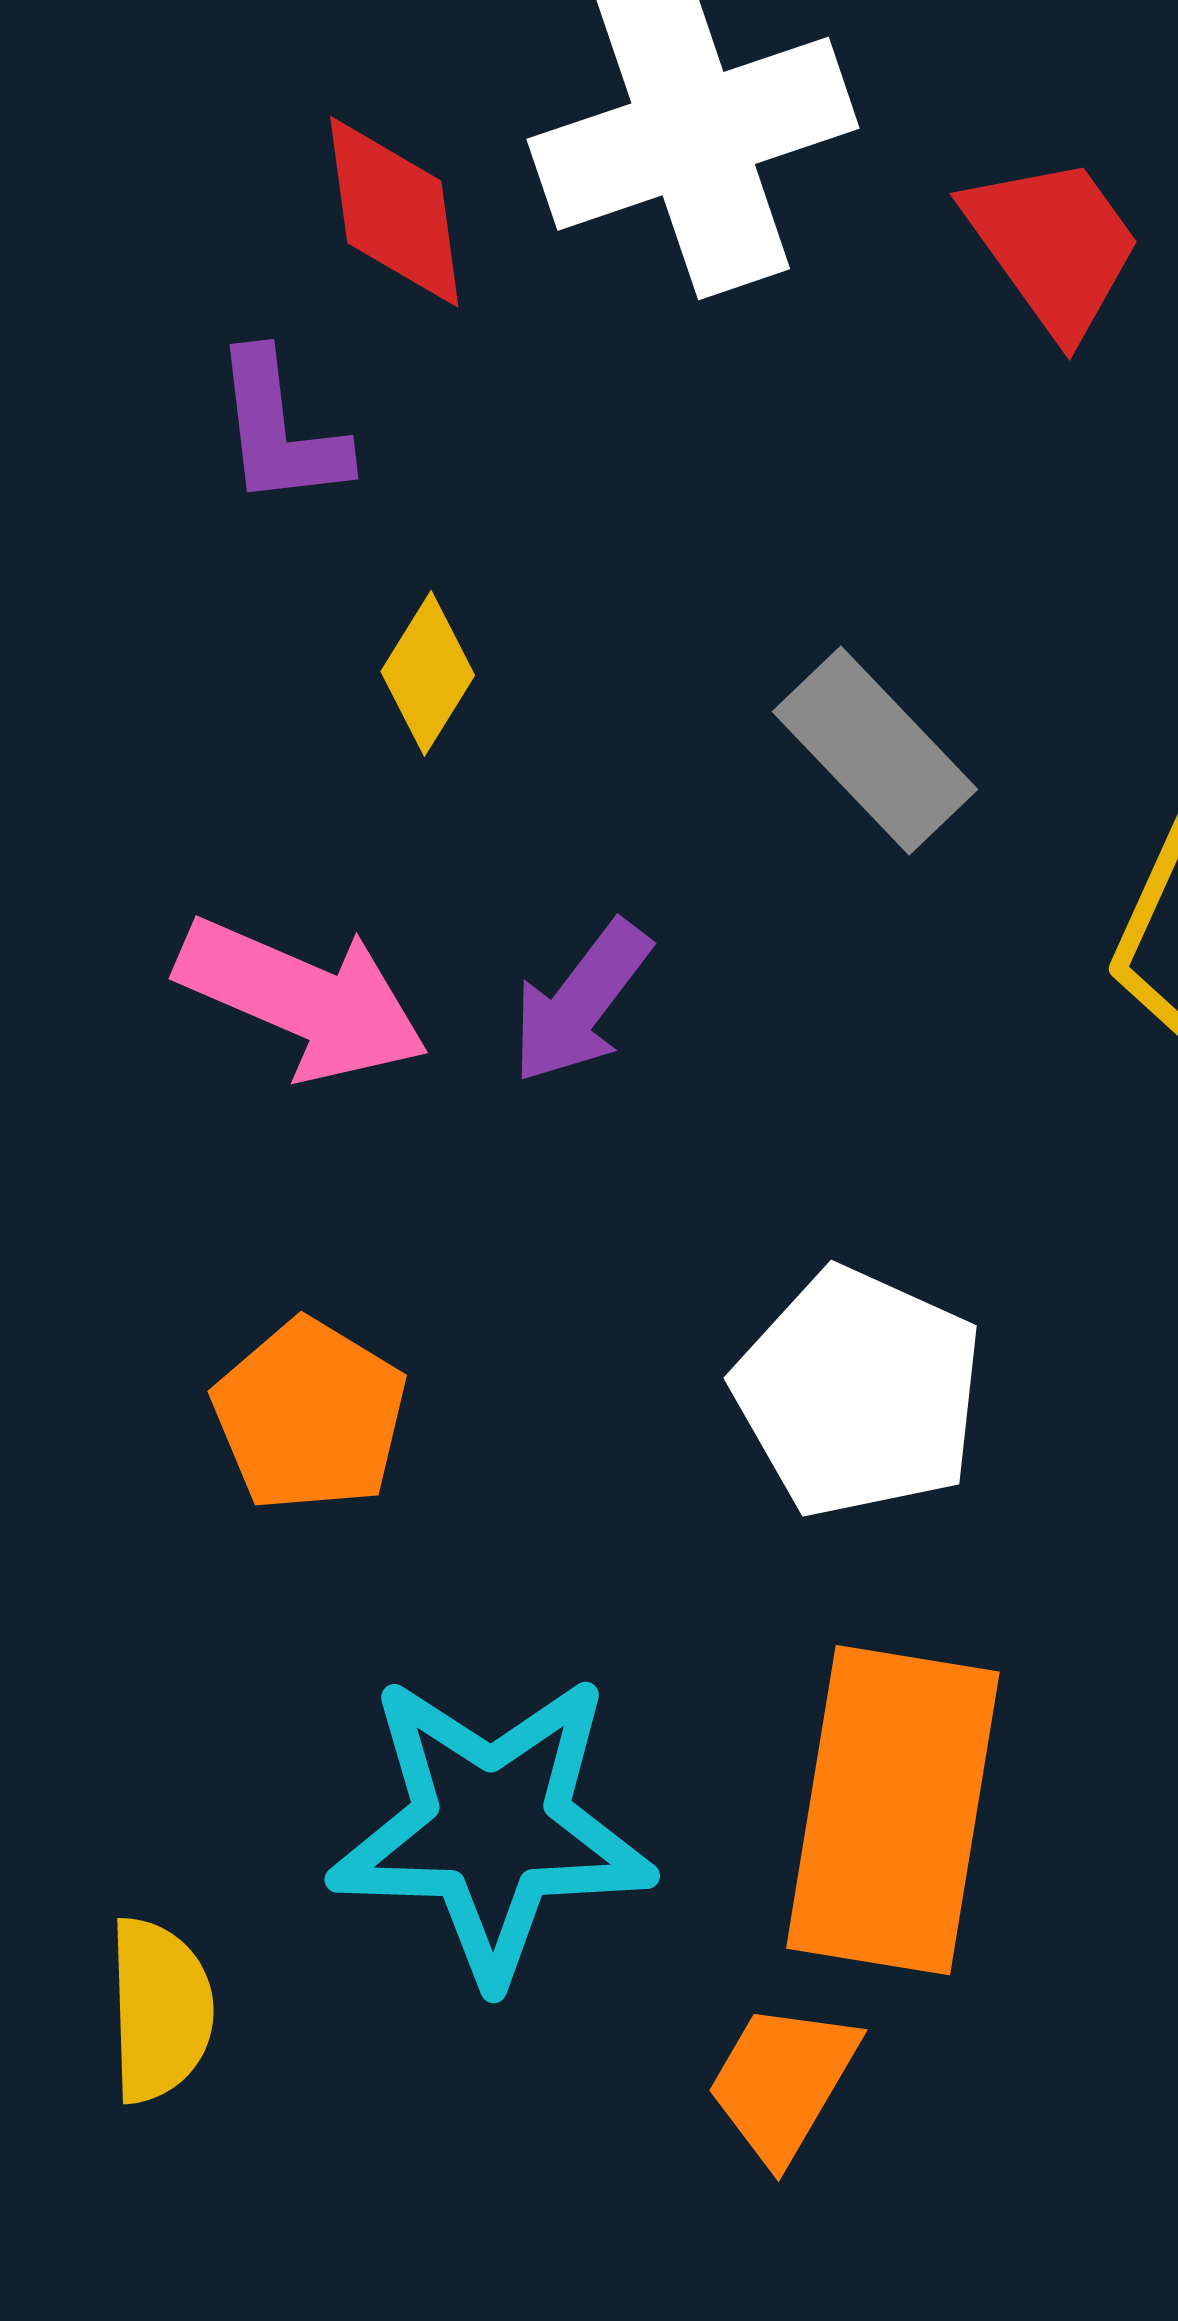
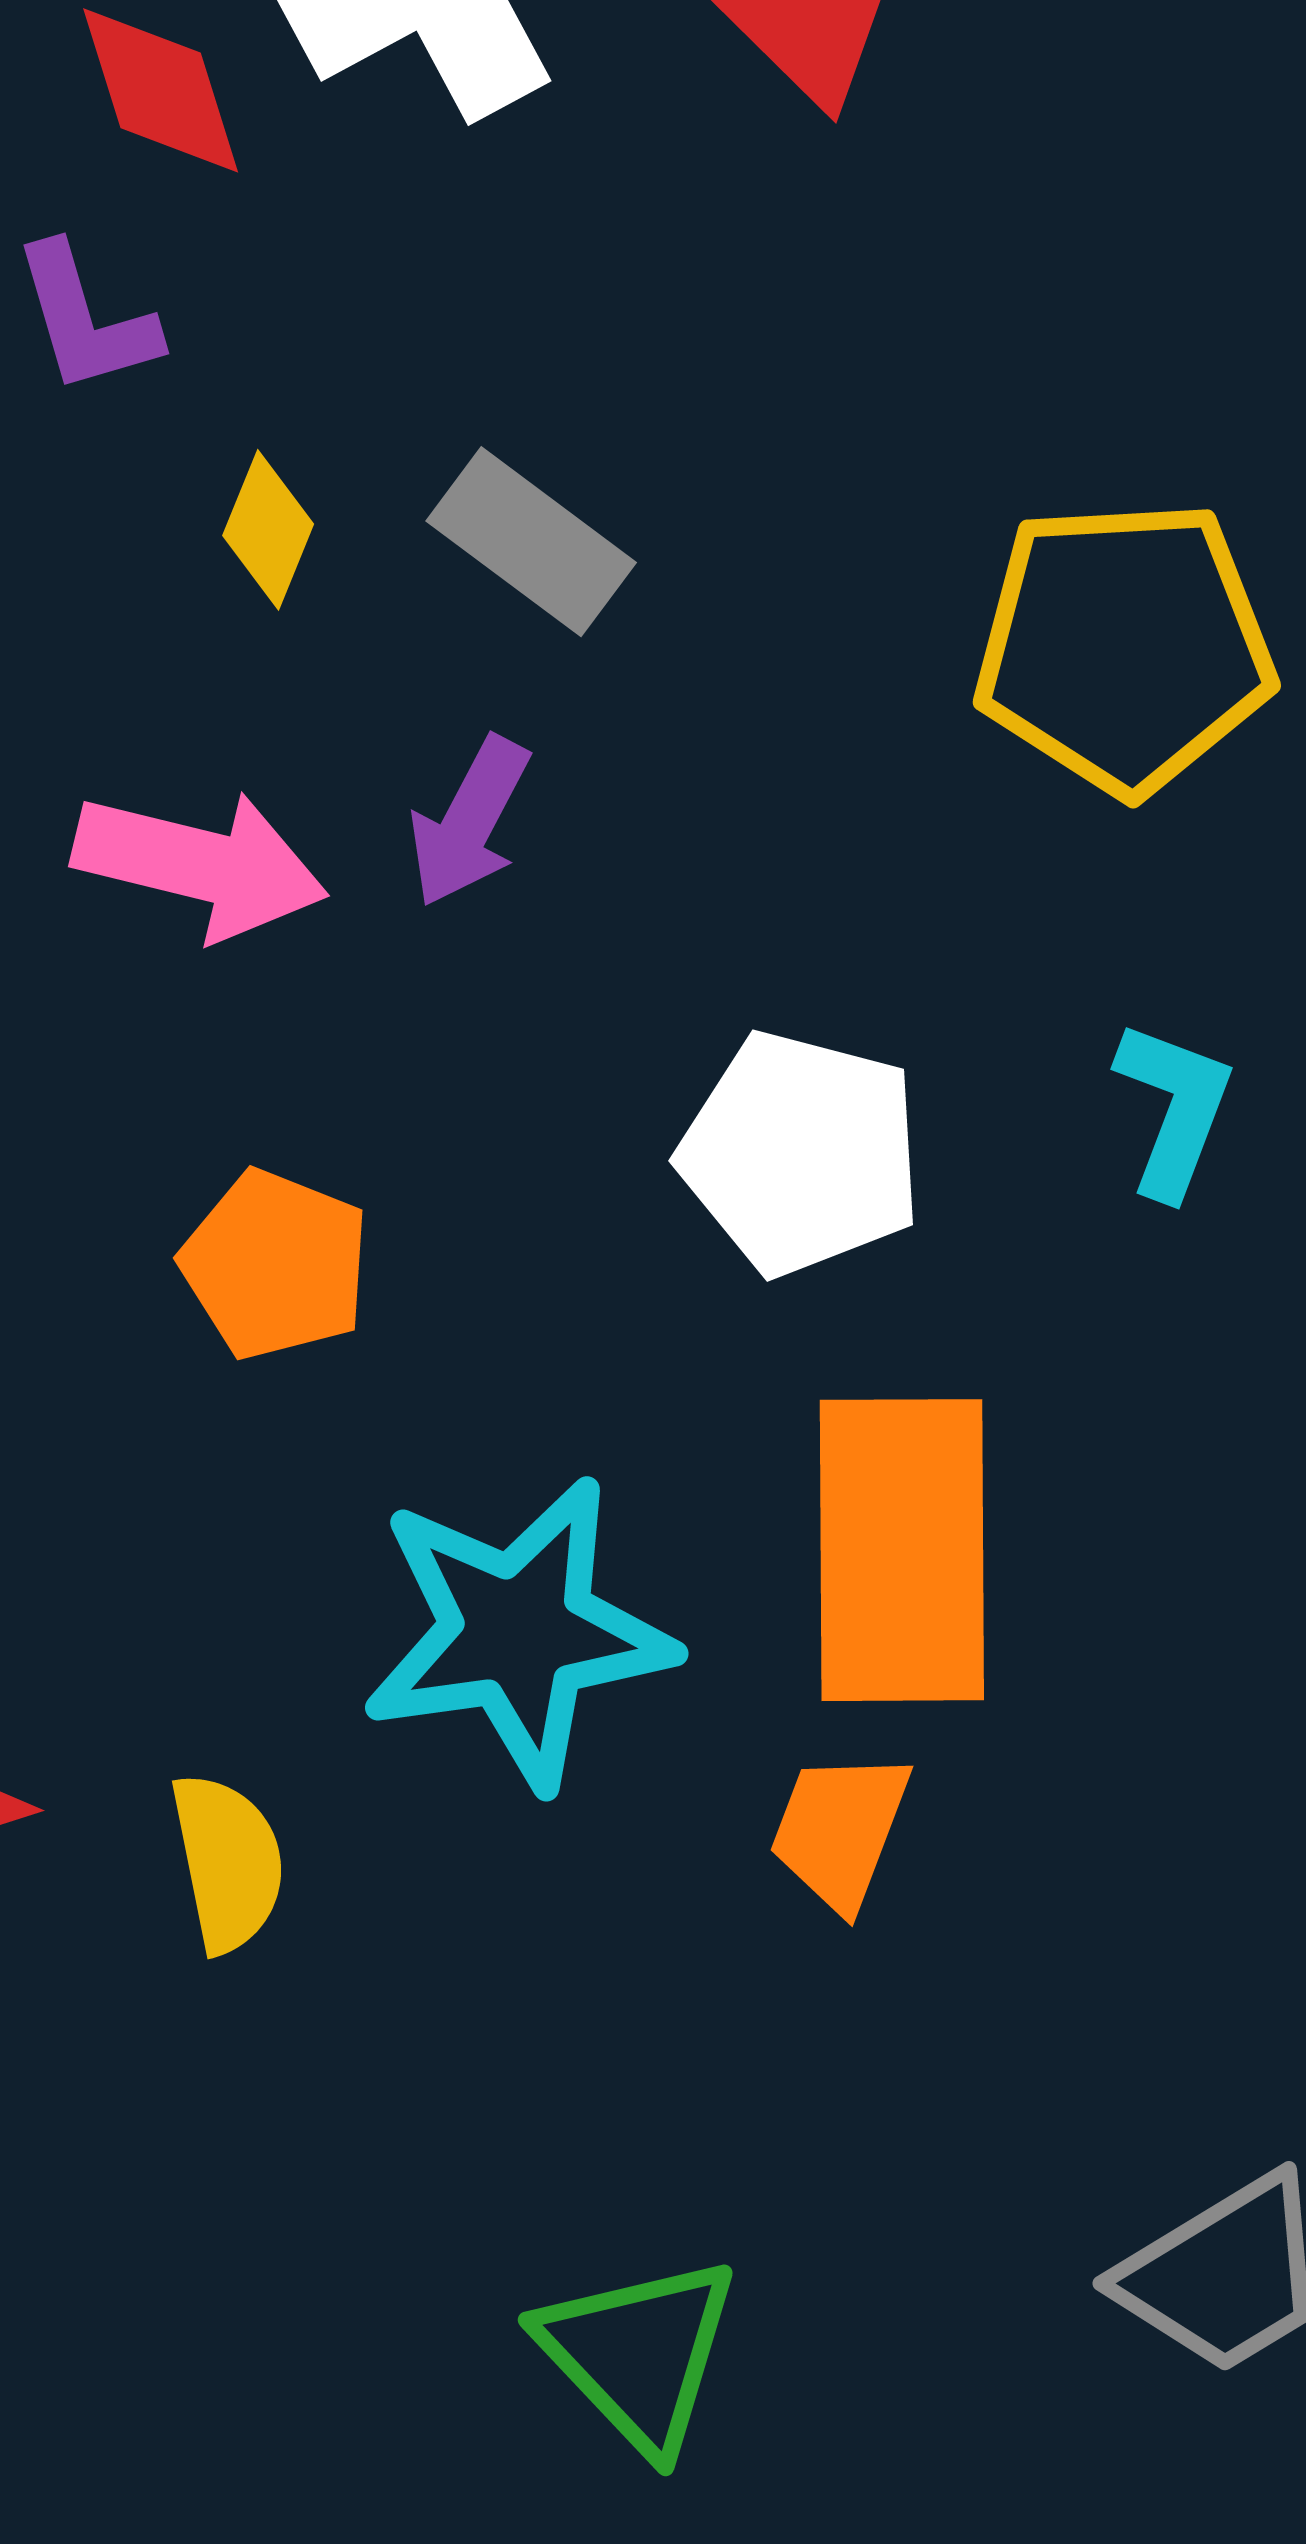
gray rectangle: (875, 751) -> (531, 542), moved

